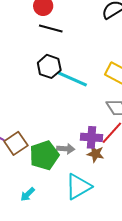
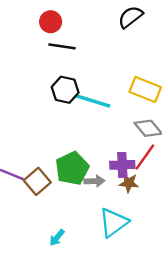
green pentagon: (44, 155) -> (72, 168), moved

